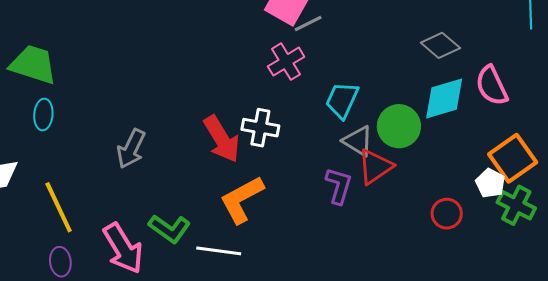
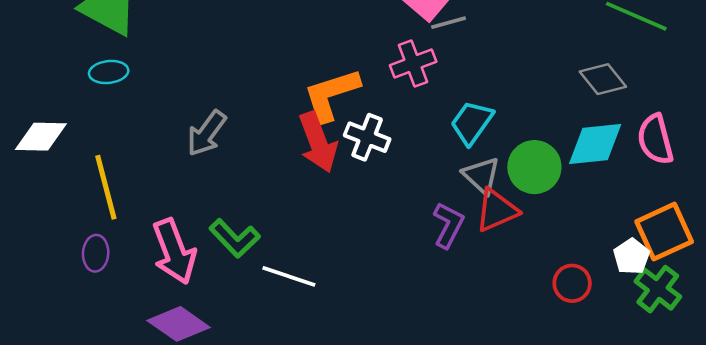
cyan ellipse: (43, 114) -> (109, 72), turned 68
orange L-shape: (242, 200) -> (331, 95), moved

